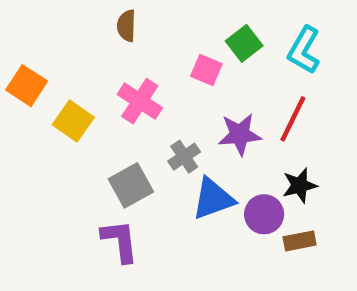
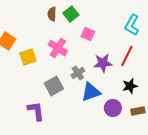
green square: (244, 43) -> (71, 14), moved
yellow square: (73, 121) -> (28, 57), turned 36
purple circle: (264, 214) -> (113, 108), moved
purple L-shape: (120, 241) -> (36, 111), moved
brown rectangle: (300, 241) -> (138, 111), moved

